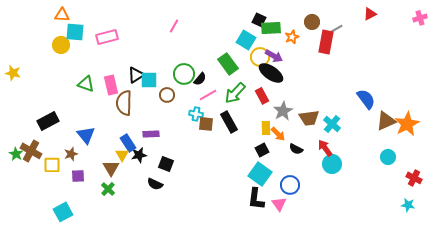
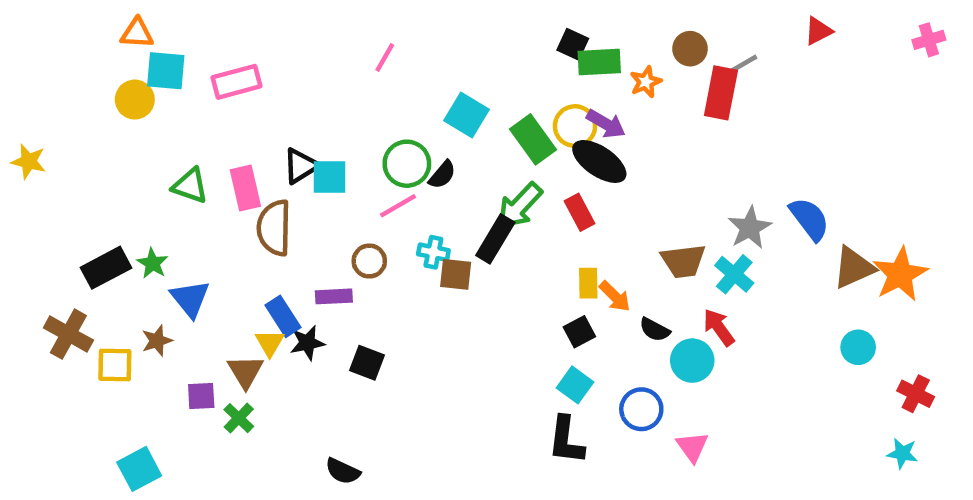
cyan square: (246, 40) -> (467, 115), moved
green rectangle: (228, 64) -> (533, 139), moved
brown circle: (167, 95) -> (369, 261), moved
pink line: (208, 95) -> (398, 206), moved
gray star: (283, 111) -> (750, 228), moved
black rectangle: (229, 122) -> (495, 239), moved, turned 60
green star: (16, 154) -> (152, 263), moved
cyan circle: (332, 164) -> (692, 361), moved
cyan square: (260, 174) -> (575, 385), size x0.7
purple square: (78, 176) -> (201, 396), moved
black semicircle: (155, 184) -> (343, 471), moved
pink triangle: (279, 204) -> (692, 447), moved

